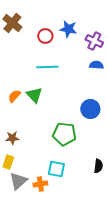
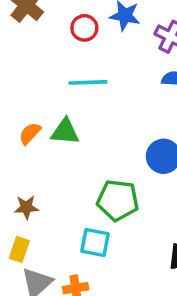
green triangle: (34, 95) -> (65, 132), turned -42
cyan square: (56, 169) -> (95, 242), moved

